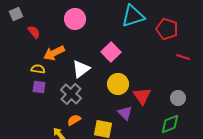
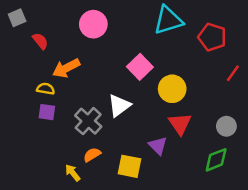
red line: (183, 57) -> (233, 73), turned -72
white triangle: (81, 69) -> (119, 106), moved
yellow circle: (118, 84) -> (172, 89), moved

